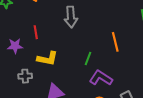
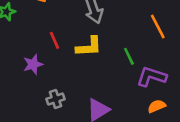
yellow L-shape: (47, 59) -> (89, 47), moved
green line: (88, 59) -> (129, 56), turned -32

